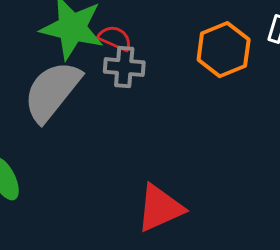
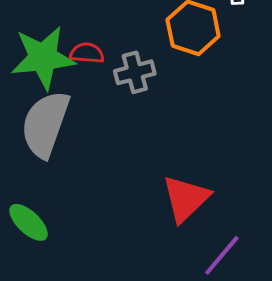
gray cross: (124, 67) -> (135, 72), moved

